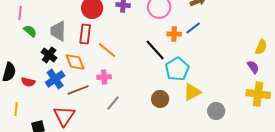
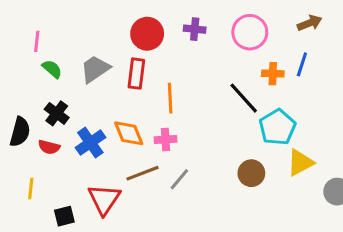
blue line: (193, 28) -> (302, 64), turned -35
gray trapezoid: (58, 31) -> (95, 69), turned 55
orange line: (107, 50) -> (170, 98), turned 48
black cross: (49, 55) -> (57, 113), moved
orange diamond: (75, 62) -> (129, 133), moved
brown line: (78, 90) -> (143, 173), moved

